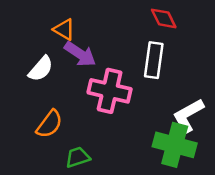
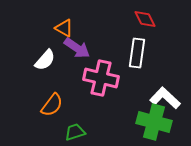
white L-shape: (188, 115) -> (165, 98), turned 72

